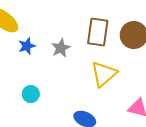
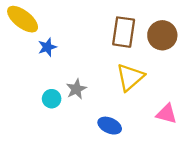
gray star: (61, 48) -> (76, 89), moved

